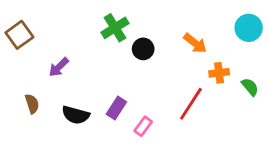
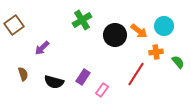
cyan circle: (249, 28) -> (164, 26), moved
black circle: (143, 49) -> (115, 35), moved, size x1.5

